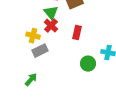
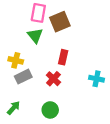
red cross: (51, 26) -> (53, 79), moved
green circle: (88, 64) -> (50, 110), moved

